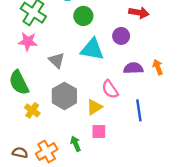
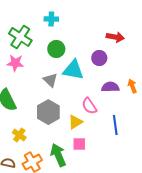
green circle: (83, 16) -> (56, 49), moved
gray triangle: (57, 60) -> (50, 80), moved
yellow cross: (32, 110) -> (19, 135), moved
green arrow: (76, 144) -> (58, 155), size x1.6

